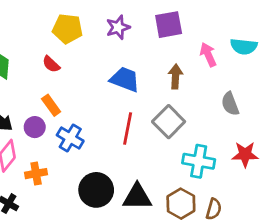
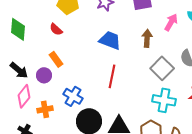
pink arrow: (208, 55) -> (171, 22), turned 54
gray square: (169, 122) -> (162, 68), moved
blue cross: (70, 138) -> (73, 96), moved

